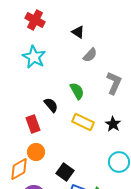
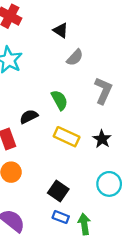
black semicircle: (51, 105) -> (29, 117), turned -77
black square: (65, 172) -> (58, 191), moved

